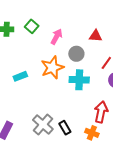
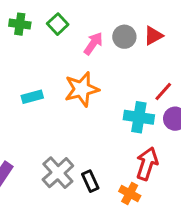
red triangle: (96, 36) -> (153, 36), moved, turned -40
gray circle: (76, 54) -> (124, 37), moved
cyan cross: (79, 80) -> (139, 117), moved

